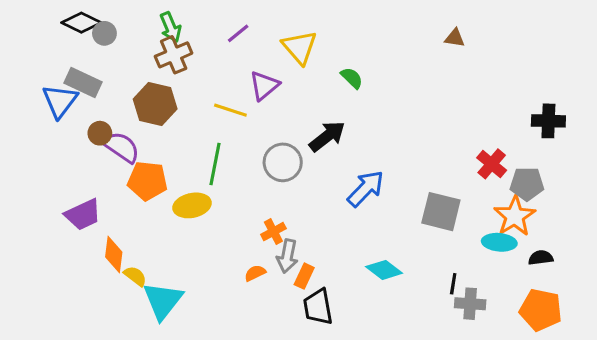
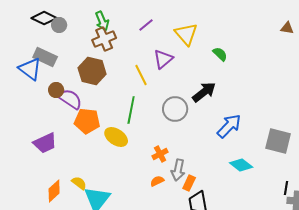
blue triangle: (60, 101) -> (30, 69), turned -30
yellow line: (230, 110) -> (141, 75), turned 45
yellow ellipse: (192, 205) -> (116, 137), turned 45
orange cross: (273, 232) -> (160, 154), moved
orange diamond: (114, 255) -> (54, 191), moved, turned 40
cyan diamond: (384, 270) -> (241, 165), moved

